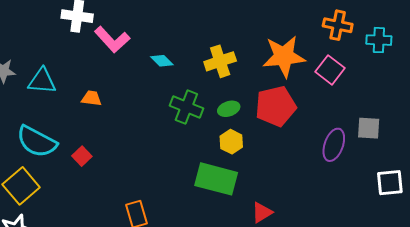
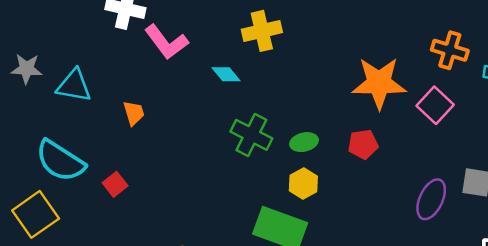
yellow cross: (220, 61) -> (262, 31), moved
orange trapezoid: (92, 98) -> (134, 113), turned 60
red pentagon: (276, 106) -> (363, 144), size x0.6

